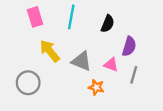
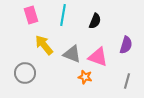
purple semicircle: (129, 46) -> (126, 45), moved
pink triangle: (111, 65) -> (98, 57), size x1.5
gray line: (134, 75) -> (127, 81), moved

